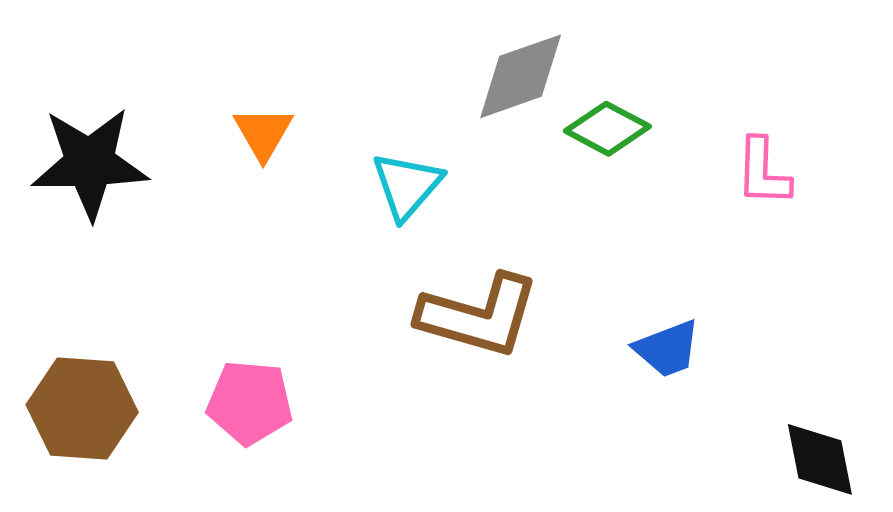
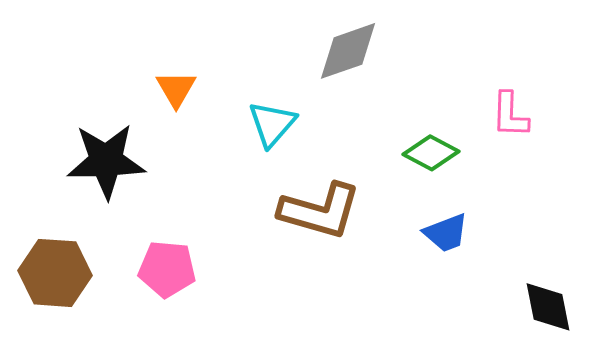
green diamond: (607, 129) -> (431, 153), moved
black star: (90, 163) -> (106, 161), moved

